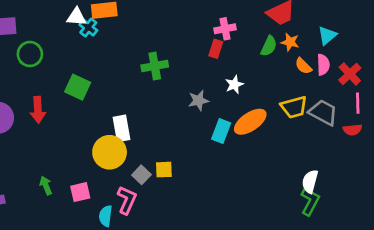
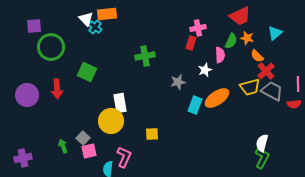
white triangle: (76, 17) -> (86, 19), turned 42
green circle: (30, 54) -> (51, 47), size x1.4
pink semicircle: (323, 65) -> (220, 55), moved
red cross: (350, 74) -> (266, 71), moved
gray square: (141, 175) -> (83, 138), moved

